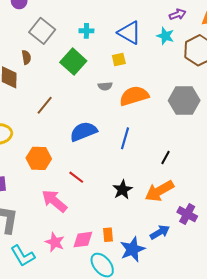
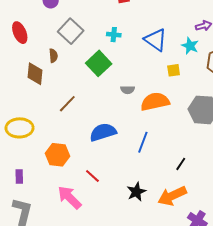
yellow square: (119, 60) -> (174, 70), moved

